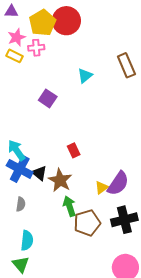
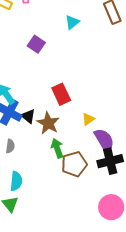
red rectangle: (74, 150) -> (61, 94), size x1.5
purple semicircle: (118, 183) -> (104, 140), moved, turned -65
yellow triangle: (102, 188) -> (88, 119), moved

